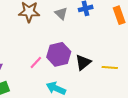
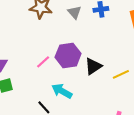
yellow line: (110, 68) -> (121, 74), turned -35

